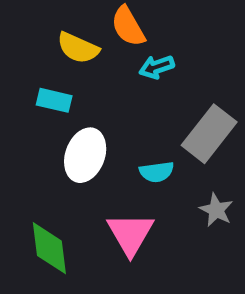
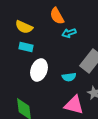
yellow semicircle: (78, 48) -> (24, 27), moved
pink triangle: (130, 234) -> (74, 105), moved, turned -45

